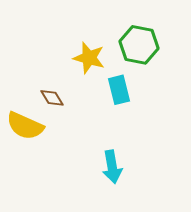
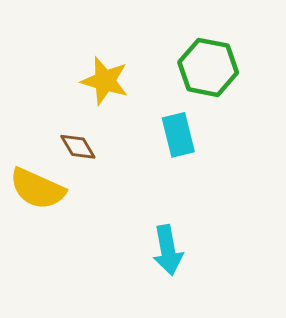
yellow star: (89, 58) -> (105, 81), moved

